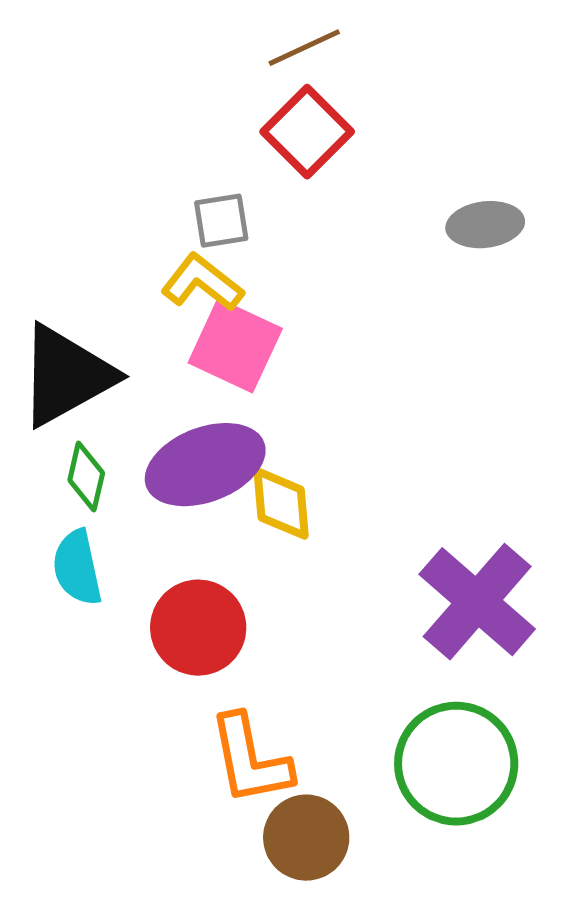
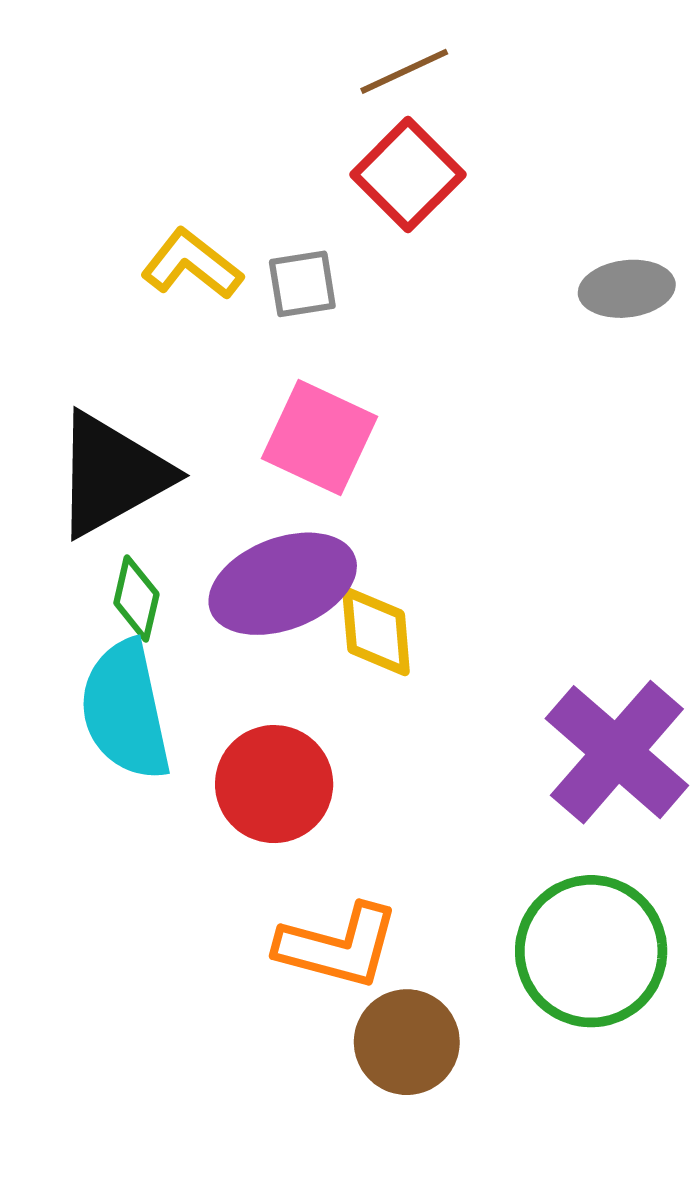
yellow L-shape: (202, 283) -> (192, 264), moved
cyan semicircle: (77, 568) -> (125, 710), size x1.5
orange L-shape: (250, 760) -> (338, 946), turned -64

